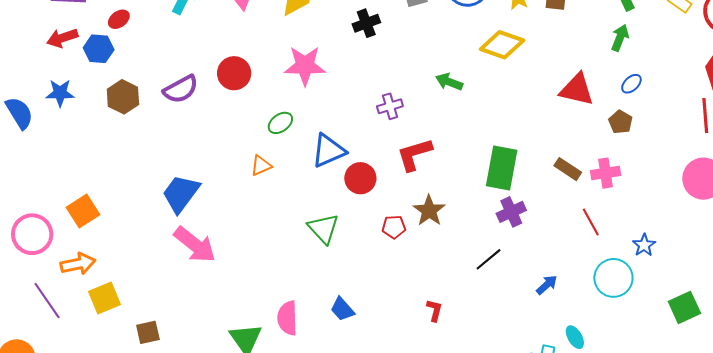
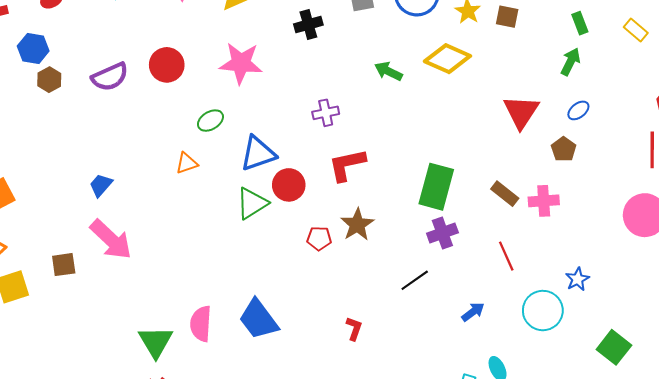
blue hexagon: (99, 49) -> (33, 49), moved
green arrow: (449, 82) -> (388, 71), moved
red triangle: (577, 90) -> (521, 112), turned 45
brown hexagon: (123, 97) -> (49, 80), size x0.7
blue trapezoid: (181, 193) -> (101, 185), size x0.6
red line: (591, 222) -> (506, 256), moved
green triangle: (323, 229) -> (252, 203), moved, turned 36
green square: (684, 307) -> (614, 347), turned -32
blue trapezoid: (342, 309) -> (258, 319), size x1.6
brown square: (148, 332) -> (64, 265), moved

